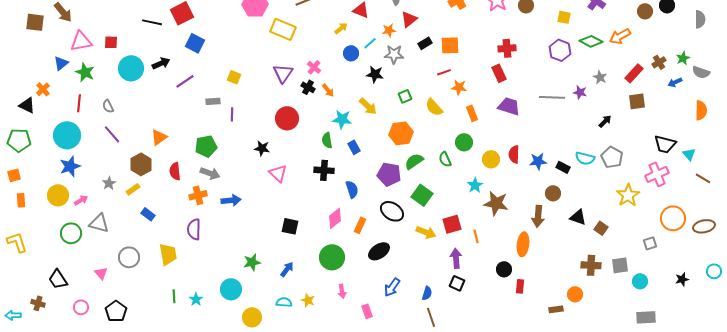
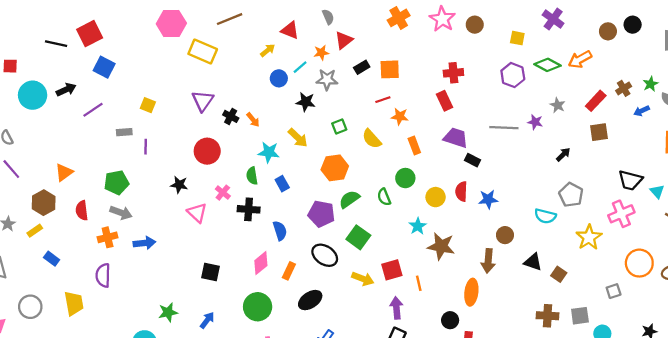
pink cross: (314, 67) -> (223, 193), moved
cyan semicircle: (585, 158) -> (545, 216), moved
black rectangle: (563, 167) -> (472, 160), moved

